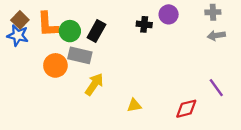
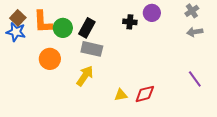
gray cross: (213, 12) -> (192, 11), turned -32
gray rectangle: (80, 55) -> (92, 49), moved
red diamond: (186, 109) -> (145, 94), moved

